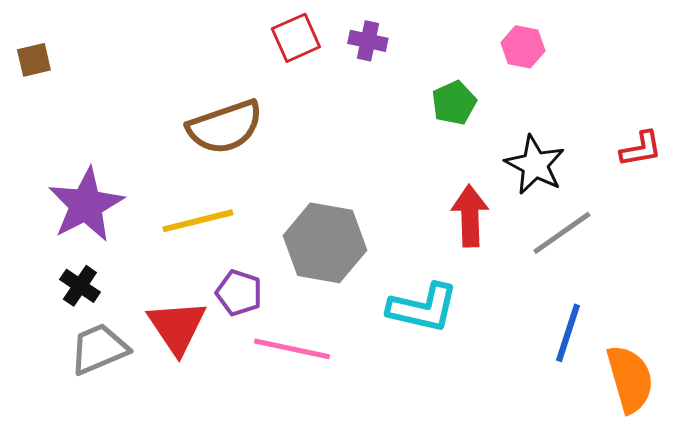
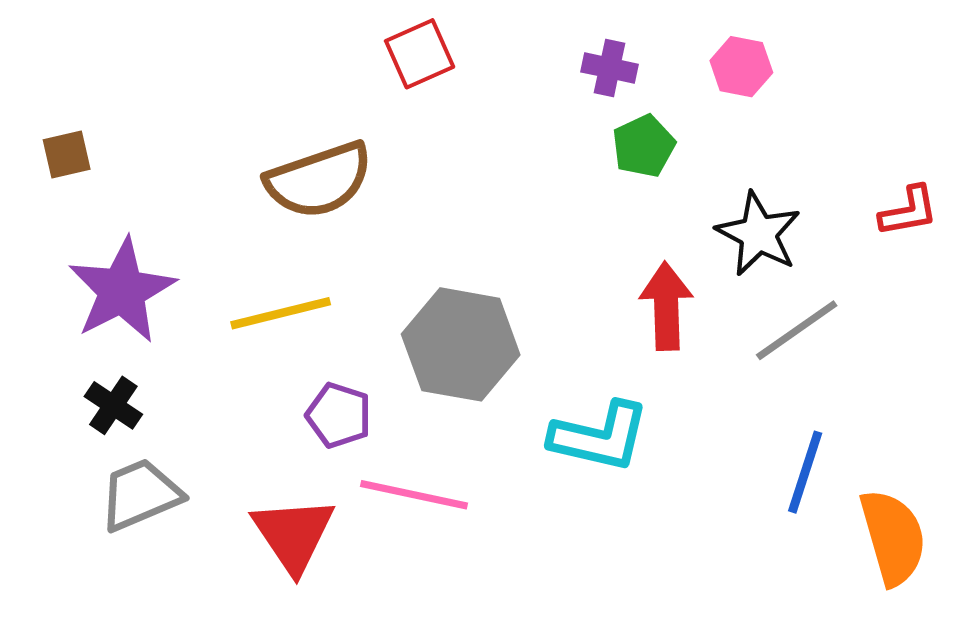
purple cross: (368, 41) -> (610, 68), moved
brown square: (34, 60) -> (67, 155), moved
red triangle: (177, 327) -> (293, 534), moved

